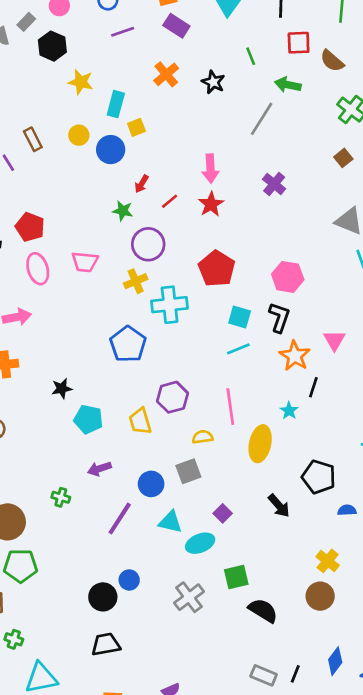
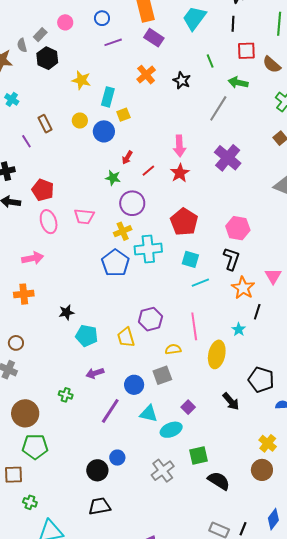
black hexagon: (52, 46) -> (47, 58), moved
purple cross: (274, 184) -> (228, 158), size x1.5
cyan square: (240, 317) -> (190, 259), moved
blue pentagon: (128, 344) -> (115, 263), moved

